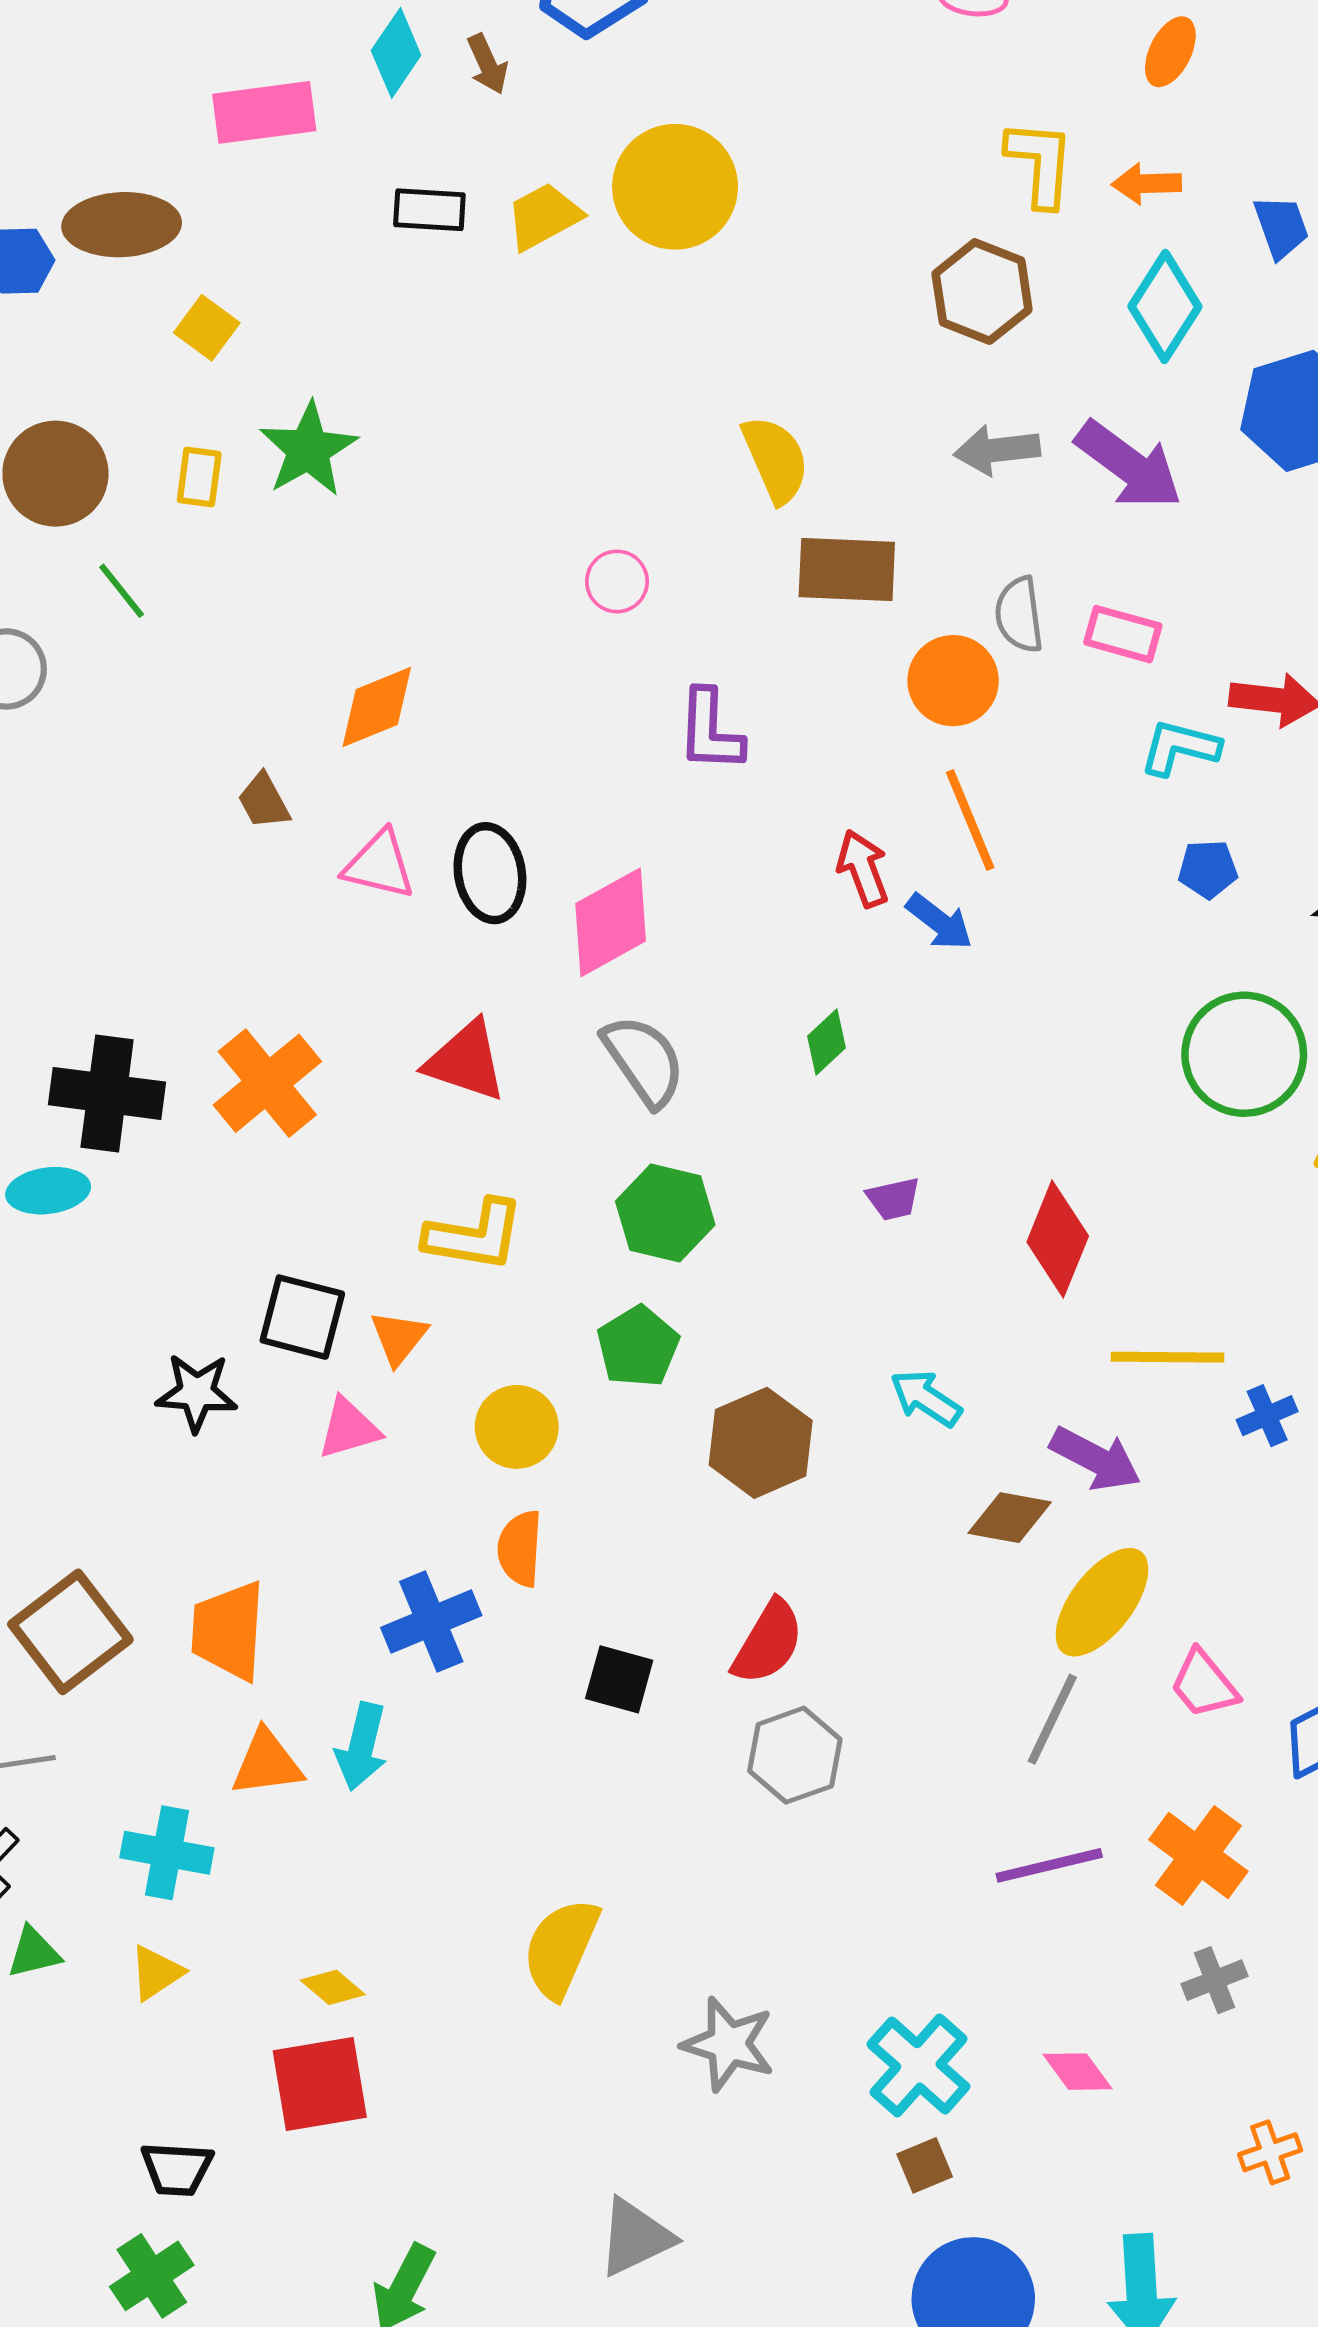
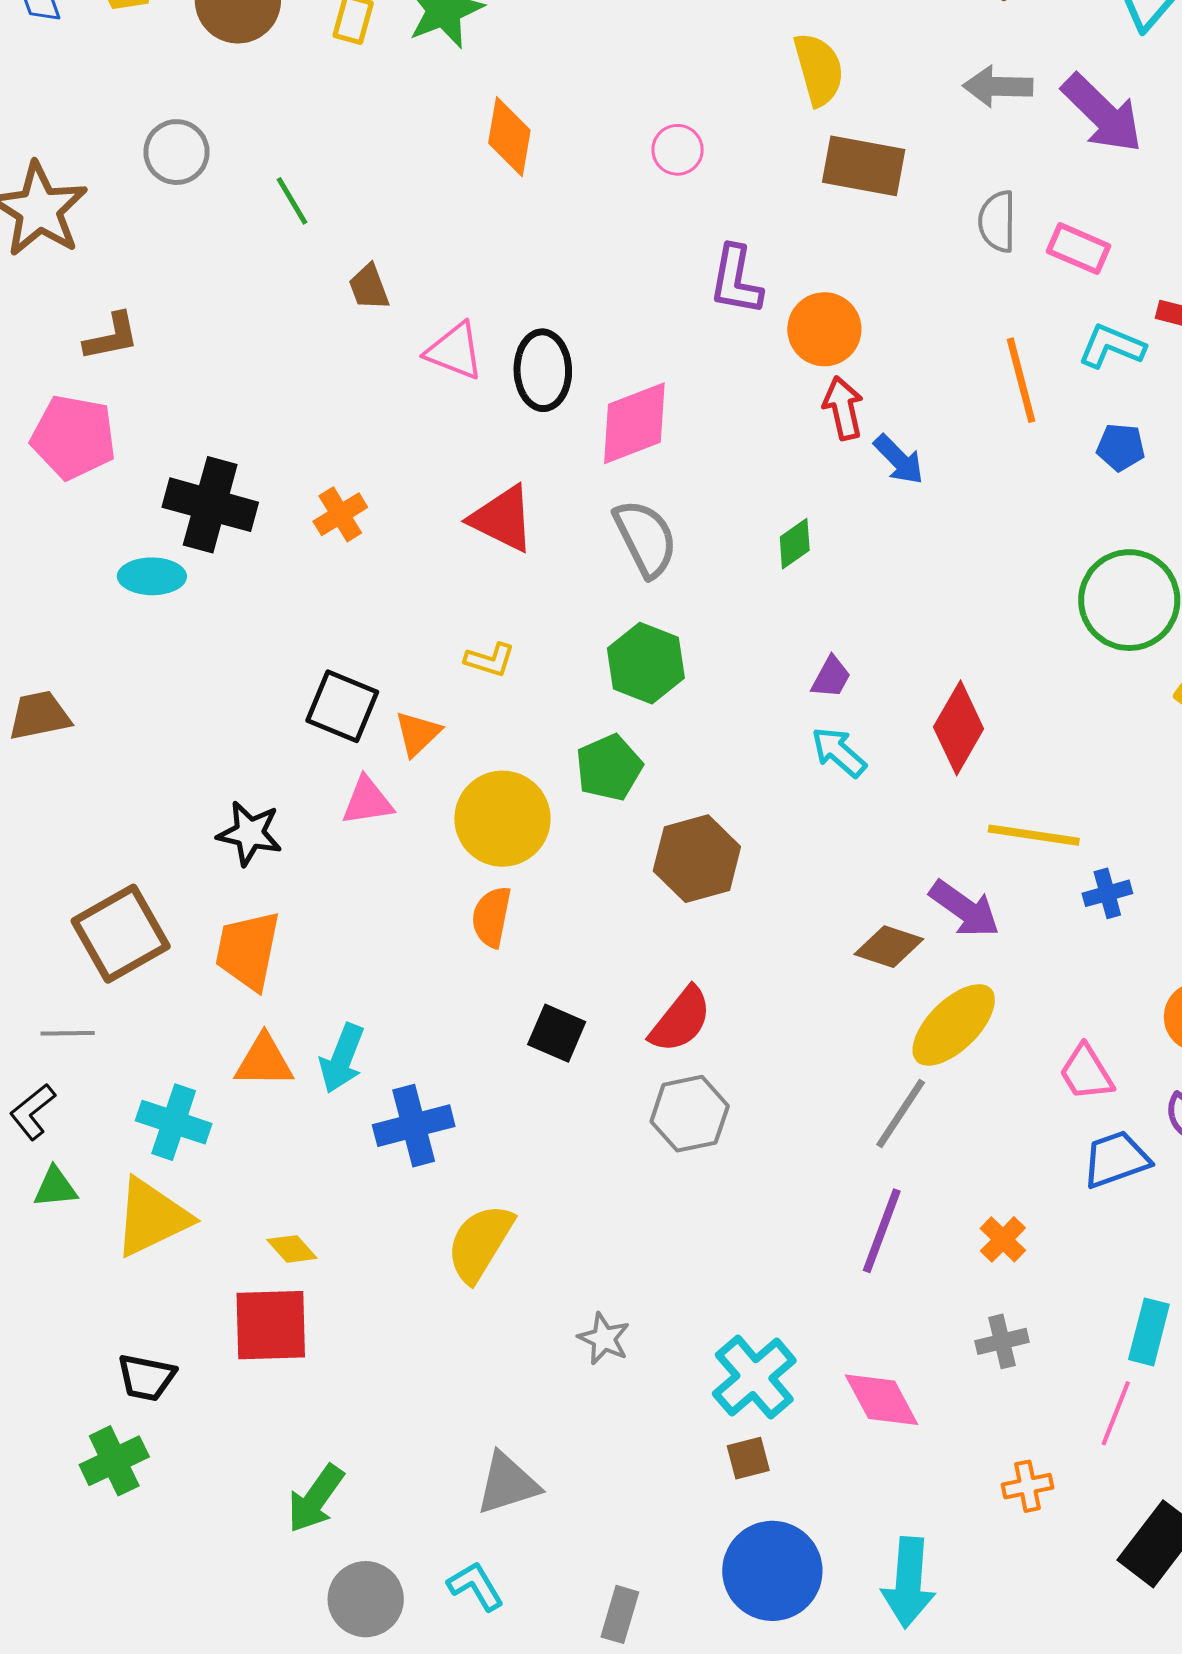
green line: (122, 591) -> (292, 201), moved
orange circle: (953, 681) -> (824, 329), moved
orange diamond: (377, 707) -> (509, 137), moved, turned -66
orange line: (970, 820) -> (1021, 380), moved
orange cross: (267, 1083) -> (340, 514), size x0.6
purple trapezoid: (894, 1199) -> (831, 677), turned -57
yellow L-shape: (474, 1235) -> (490, 660), size x0.6
black star: (197, 1393) -> (250, 833), moved
cyan arrow: (926, 1398) -> (839, 752), moved
yellow circle: (517, 1427) -> (502, 819), size x1.4
blue cross: (431, 1622) -> (414, 1126), moved
pink trapezoid: (1204, 1684) -> (1086, 1073), moved
orange cross: (1198, 1856) -> (1003, 1239), size x0.6
purple line: (1049, 1865) -> (882, 1231), turned -64
yellow triangle: (156, 1973) -> (152, 1217), size x1.8
gray star: (728, 2044) -> (604, 1339), size x0.7
pink diamond: (1078, 2072) -> (882, 1400), size x1.4

